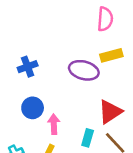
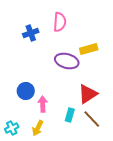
pink semicircle: (105, 19) -> (60, 22), moved
blue cross: (28, 67) -> (31, 33), moved

